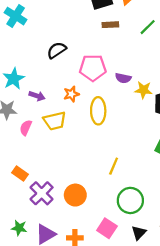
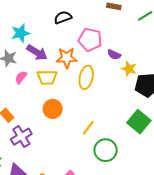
orange star: (71, 94) -> (67, 58), size x1.5
purple arrow: (37, 96) -> (37, 52), size x1.5
orange circle: (75, 195) -> (53, 109), moved
green circle: (130, 200) -> (106, 150), moved

